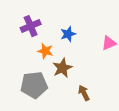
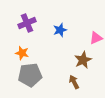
orange star: (45, 51) -> (22, 53), moved
brown star: (62, 68) -> (83, 60), moved

